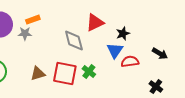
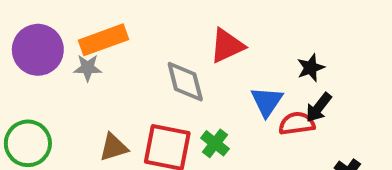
orange rectangle: (33, 20) -> (104, 40), size x1.6
black star: (123, 34) -> (311, 68), moved
black arrow: (160, 54) -> (319, 108), moved, turned 98

